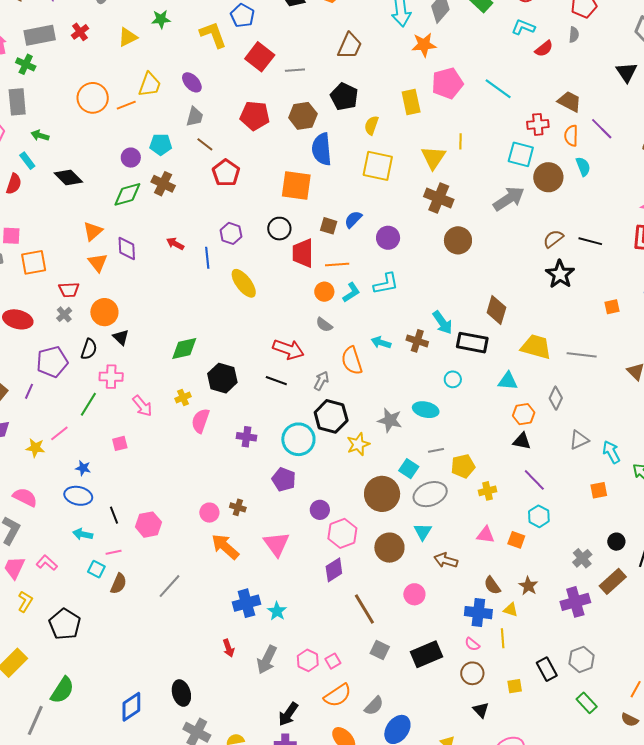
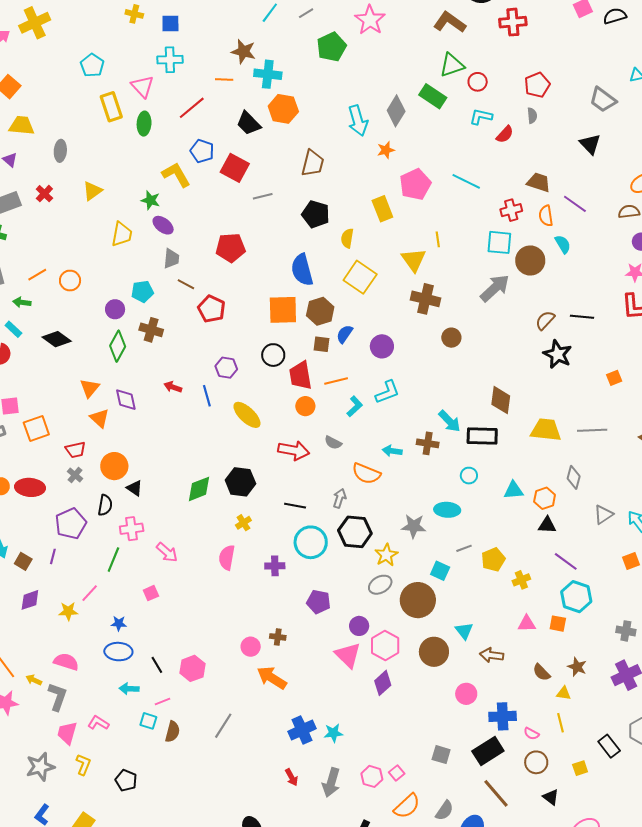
green star: (161, 19) -> (151, 200), moved, turned 30
orange star: (424, 45) -> (386, 150), size x0.7
red square: (260, 57) -> (235, 168), moved
orange circle: (93, 98) -> (70, 281), moved, size x0.7
orange line: (126, 105) -> (37, 275), moved
brown hexagon: (303, 116) -> (320, 311), moved
yellow square: (378, 166) -> (360, 277), turned 32
green diamond: (127, 194) -> (118, 346), turned -36
brown circle: (458, 240) -> (451, 338), size x0.7
orange circle: (324, 292) -> (305, 406), moved
red arrow: (288, 349) -> (294, 450), moved
orange semicircle: (352, 361) -> (366, 474), turned -40
black hexagon: (222, 378) -> (240, 482), moved
cyan triangle: (508, 381) -> (514, 490), moved
yellow cross: (183, 398) -> (243, 523), moved
cyan circle: (298, 439) -> (311, 542), moved
gray ellipse: (430, 494) -> (380, 585), moved, size x0.7
cyan hexagon: (539, 516) -> (576, 597), size x1.4
pink triangle: (276, 544) -> (348, 655), moved
gray cross: (582, 558) -> (626, 631), turned -30
brown line: (364, 609) -> (496, 793), moved
cyan star: (277, 611) -> (333, 733), turned -30
blue cross: (478, 613) -> (503, 716), moved
black pentagon: (65, 624) -> (126, 780), size x0.7

